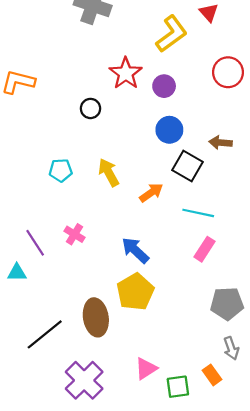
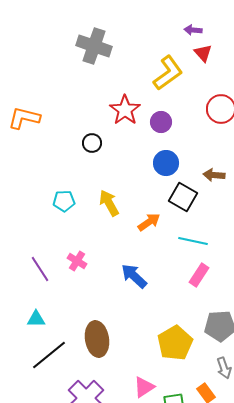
cyan triangle: (17, 273) -> (36, 319), moved
yellow pentagon: (135, 292) -> (175, 343), moved

